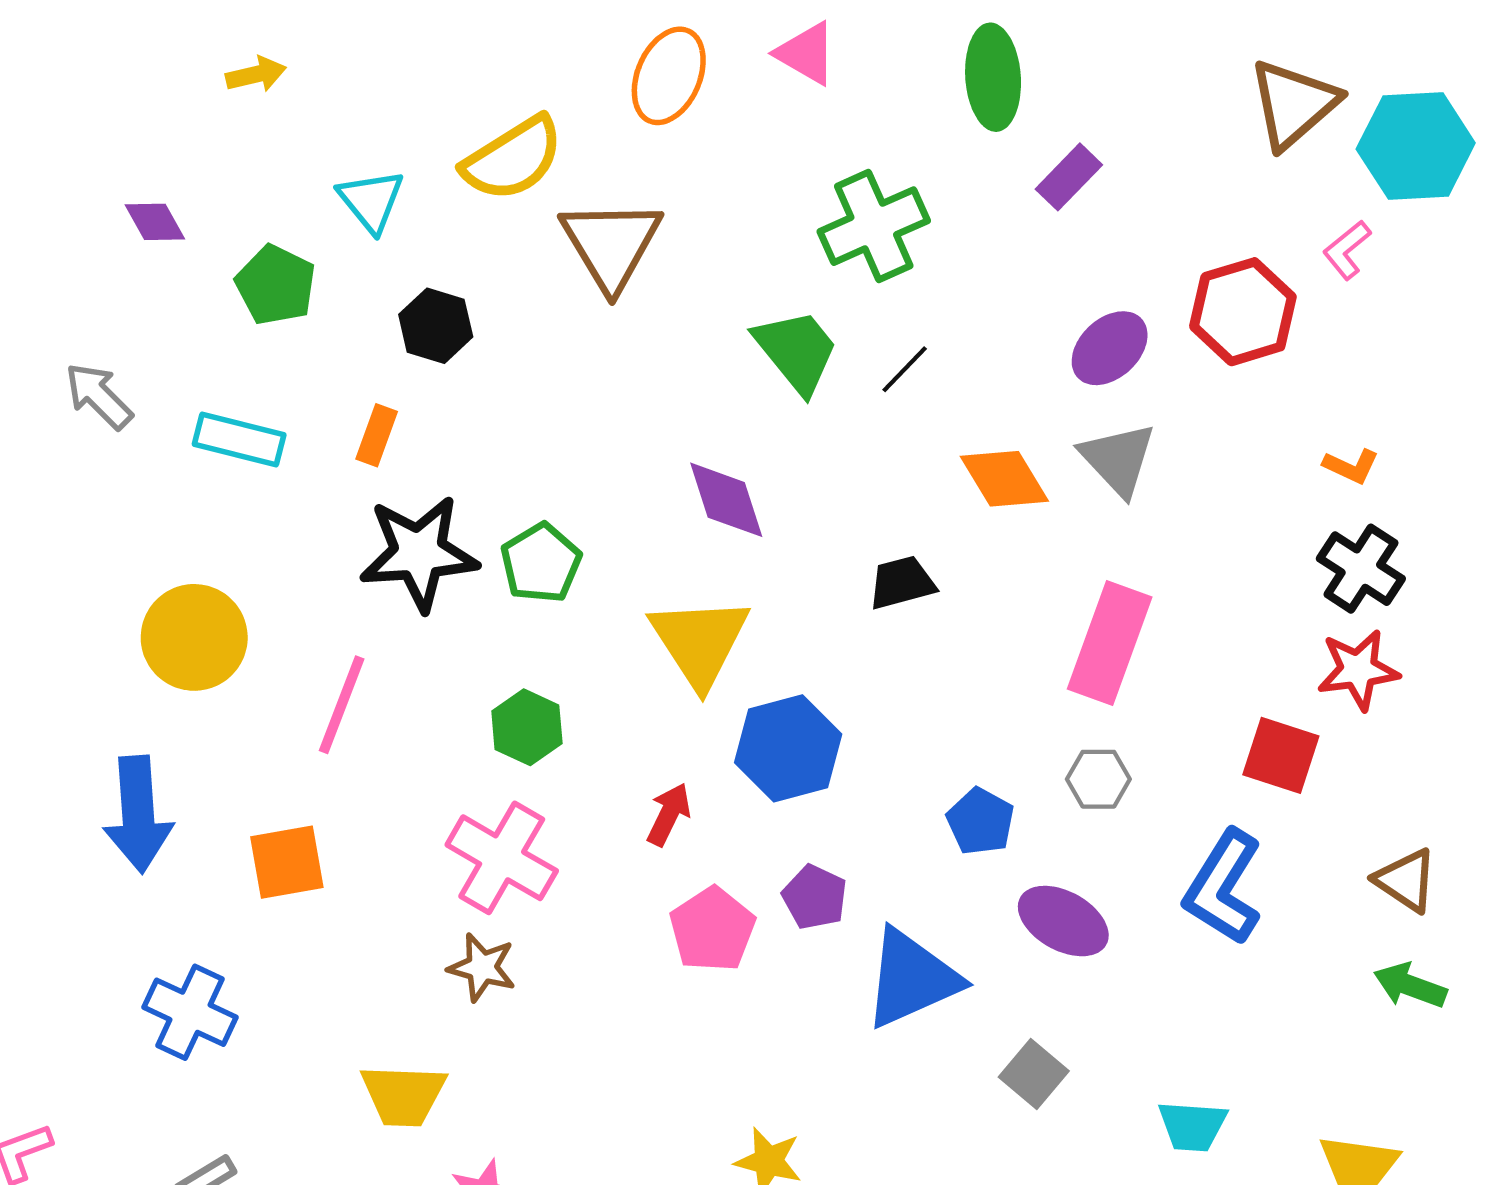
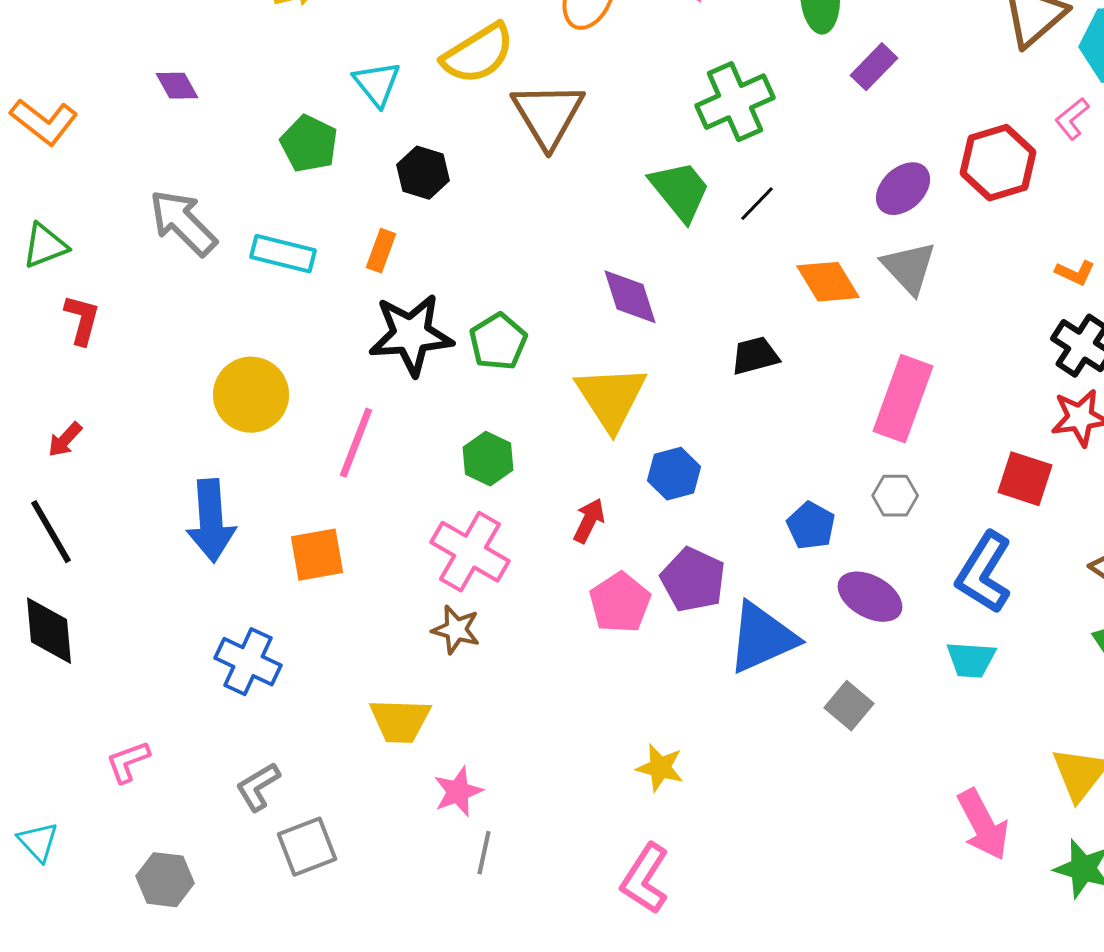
purple diamond: (155, 222) -> (177, 86), moved
gray arrow: (99, 396) -> (183, 223), size x1.4
blue hexagon: (788, 748) -> (674, 474), size x0.7
purple pentagon: (815, 897) -> (693, 580), size x1.4
cyan trapezoid: (1192, 1126) -> (971, 660), moved

